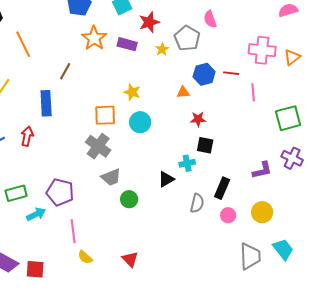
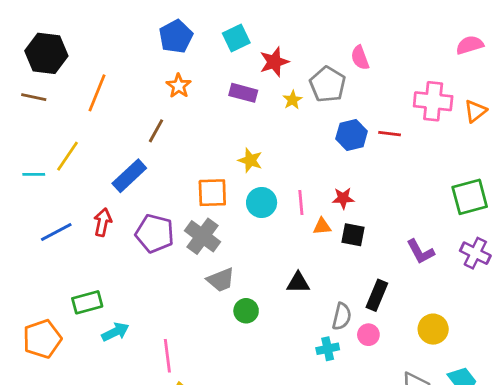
orange star: (94, 38) -> (179, 86), moved, size x0.7
orange line: (23, 44) -> (97, 93), turned 48
orange triangle: (183, 92) -> (322, 226), moved
pink line: (253, 92) -> (301, 202), moved
blue rectangle: (46, 103) -> (129, 176), turned 50
cyan cross: (187, 163) -> (328, 349), moved
purple L-shape: (262, 170) -> (420, 252), moved, turned 75
black triangle: (166, 179) -> (298, 283), turned 30
purple pentagon: (60, 192) -> (155, 233), moved
pink circle: (228, 215) -> (368, 335), moved

